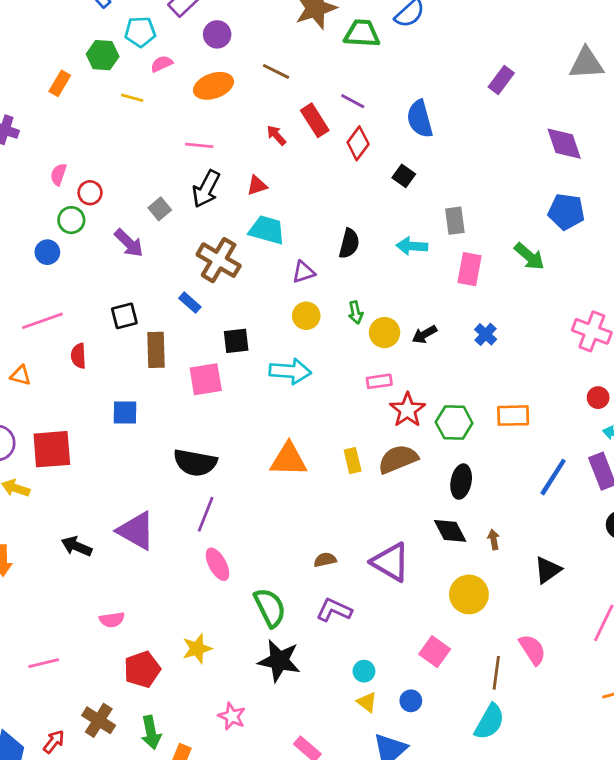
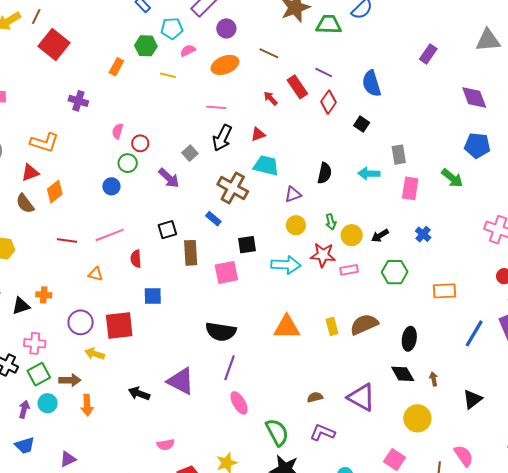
red star: (407, 410) -> (323, 255), moved, turned -30
blue square: (125, 412) -> (153, 296), moved
green hexagon: (454, 423) -> (395, 272), moved

